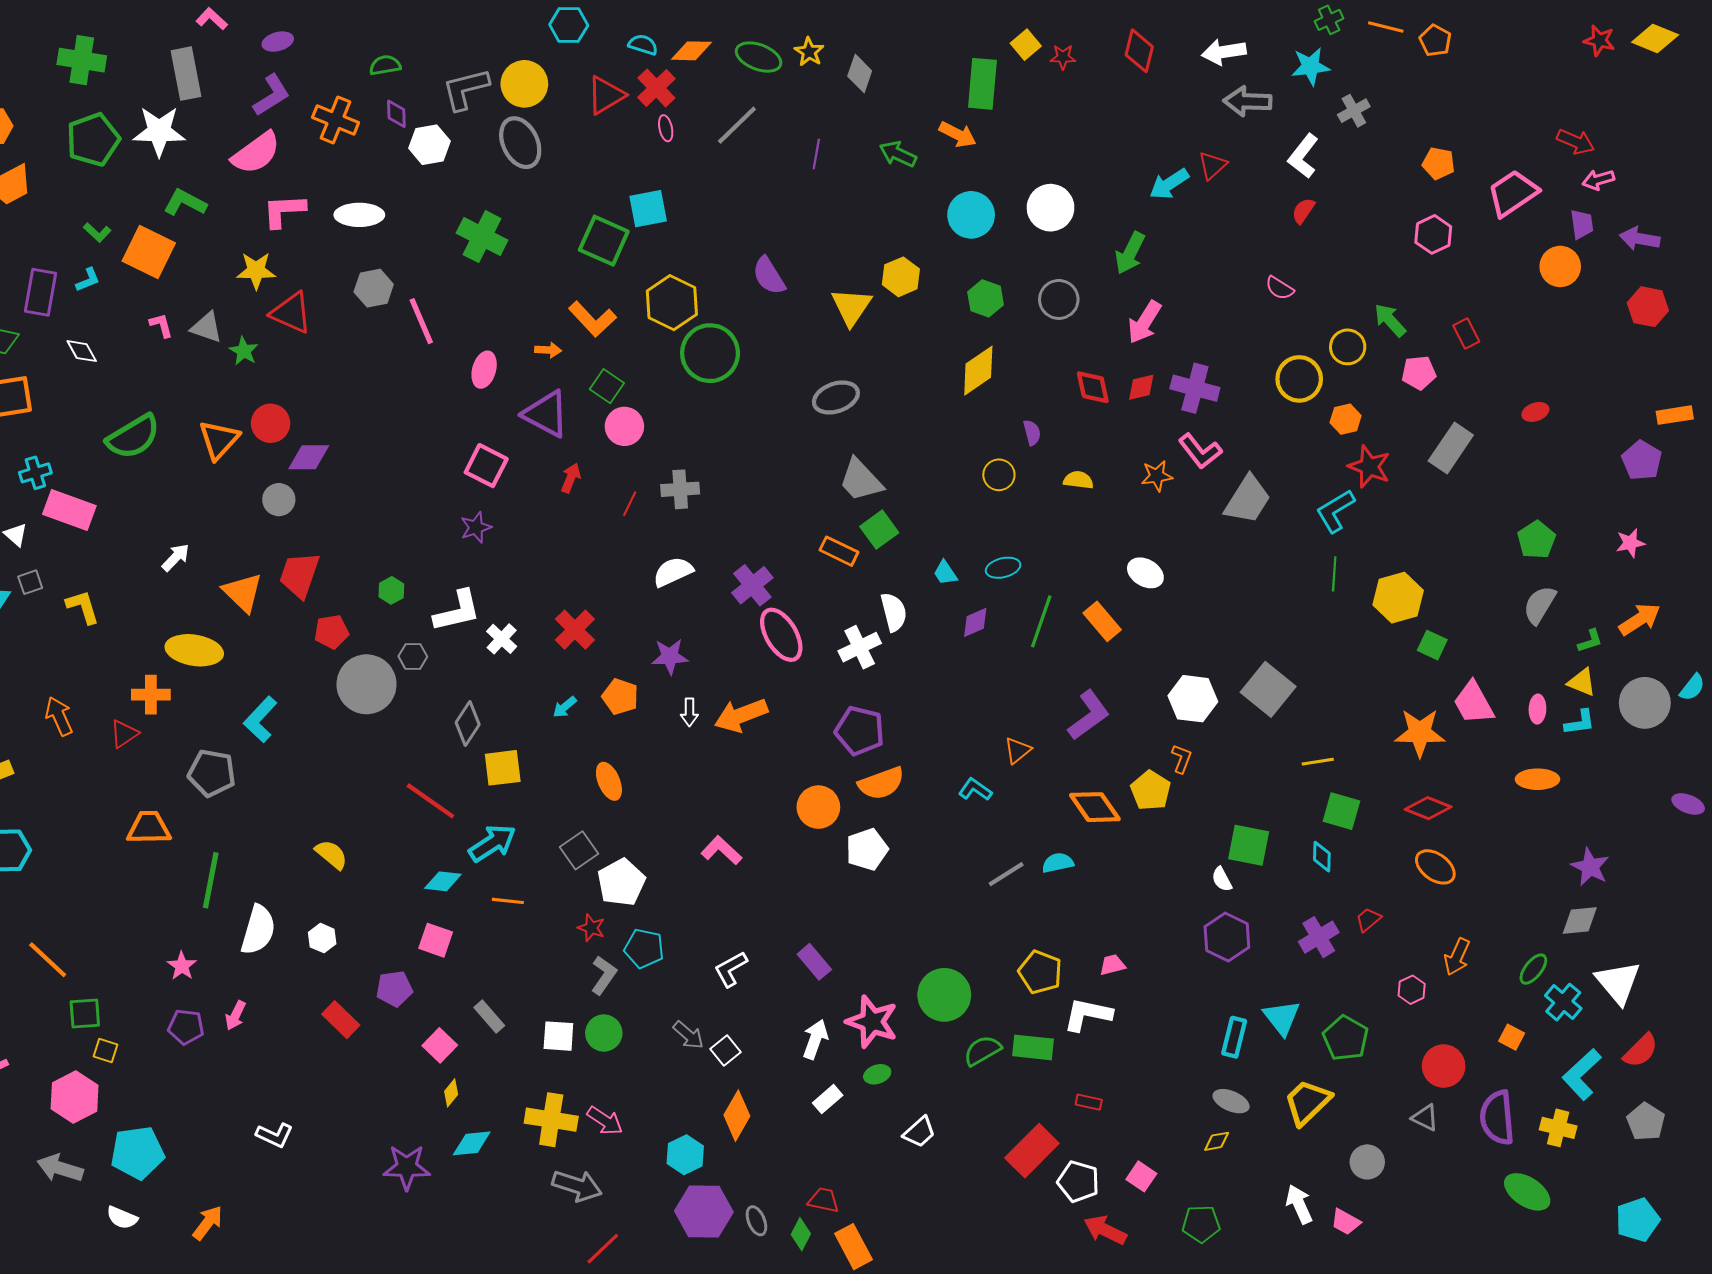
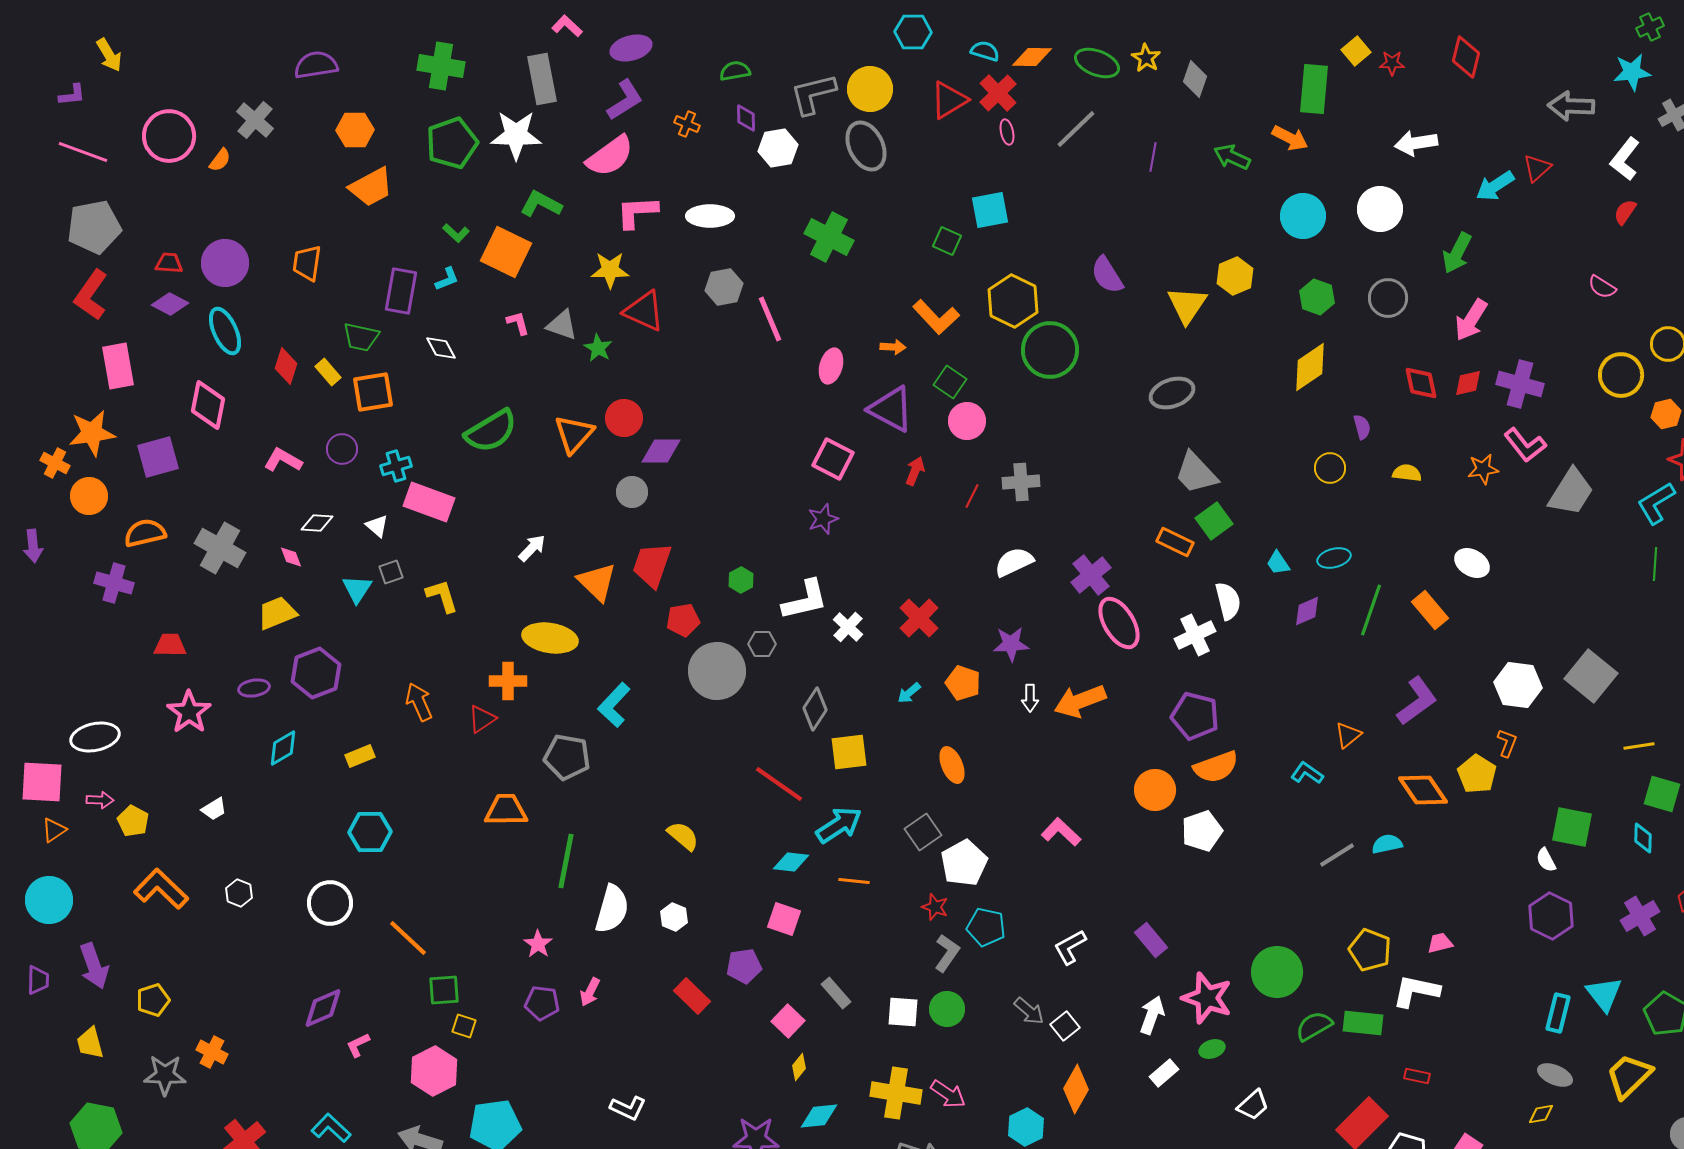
purple ellipse: (278, 42) -> (631, 48), size x1.4
white arrow: (1224, 52) -> (1416, 143), moved
orange cross: (336, 120) -> (687, 124), size x0.6
green square: (604, 241) -> (947, 241), size x0.6

